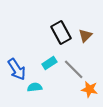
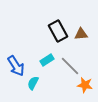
brown triangle: (85, 36) -> (81, 34), turned 40
cyan semicircle: (35, 87) -> (33, 83), turned -56

